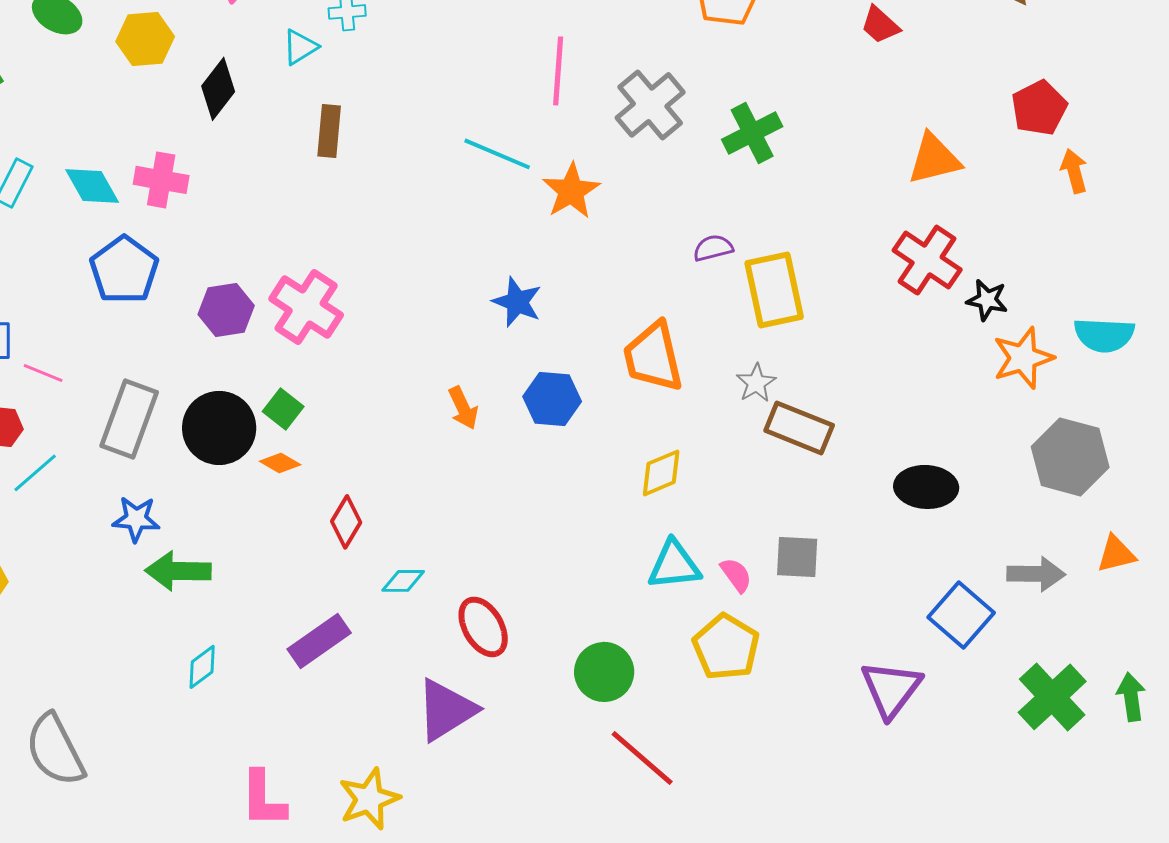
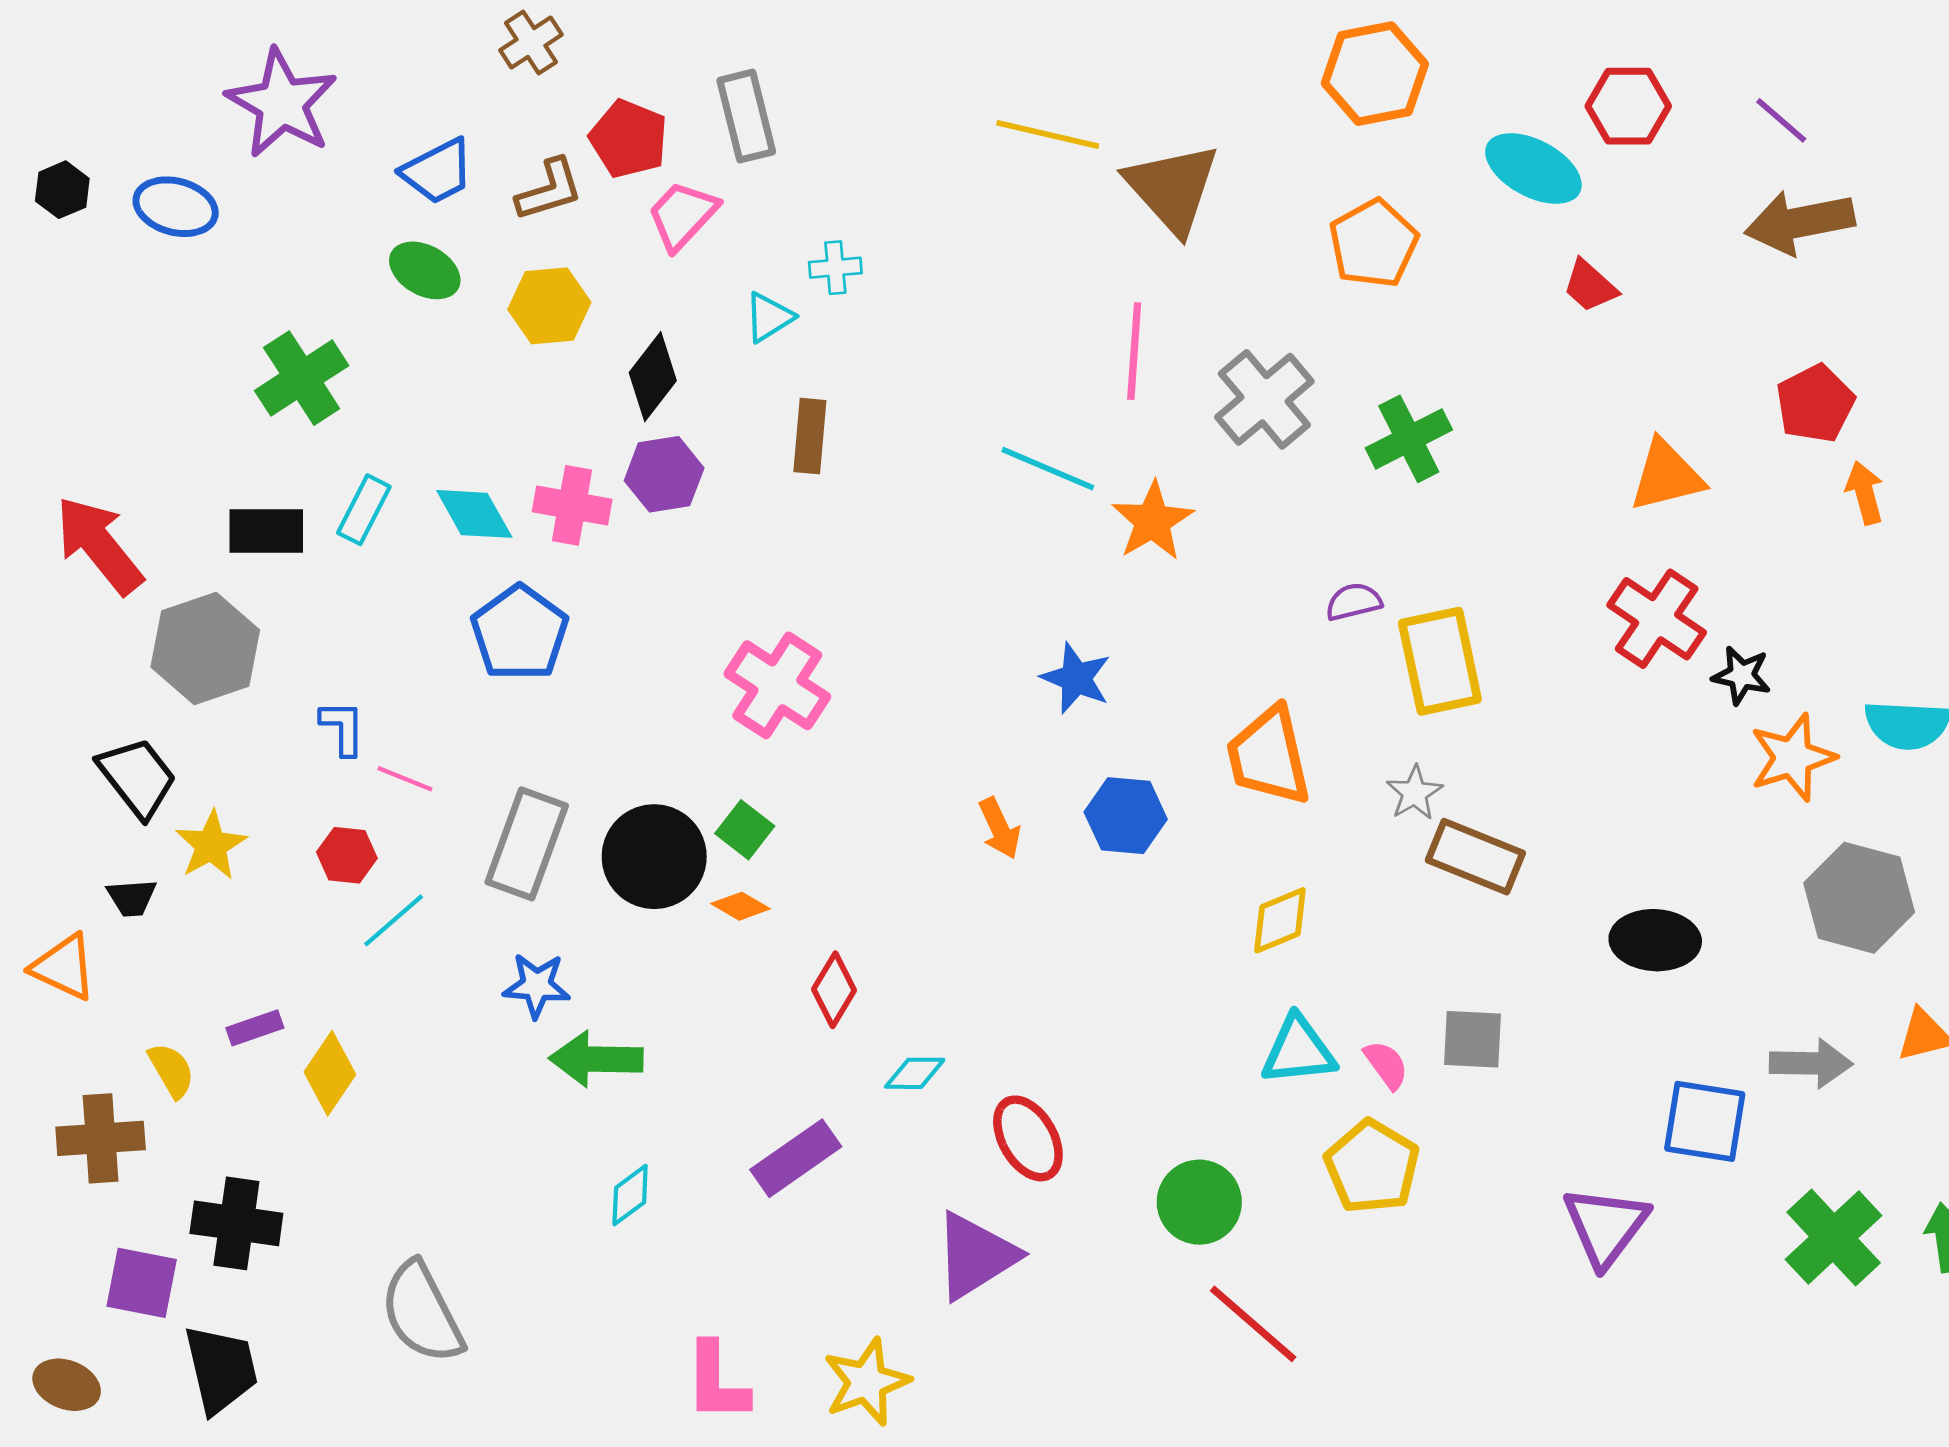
purple hexagon: (226, 310) -> (664, 474), moved
blue square: (961, 615) -> (1705, 1121), turned -32

